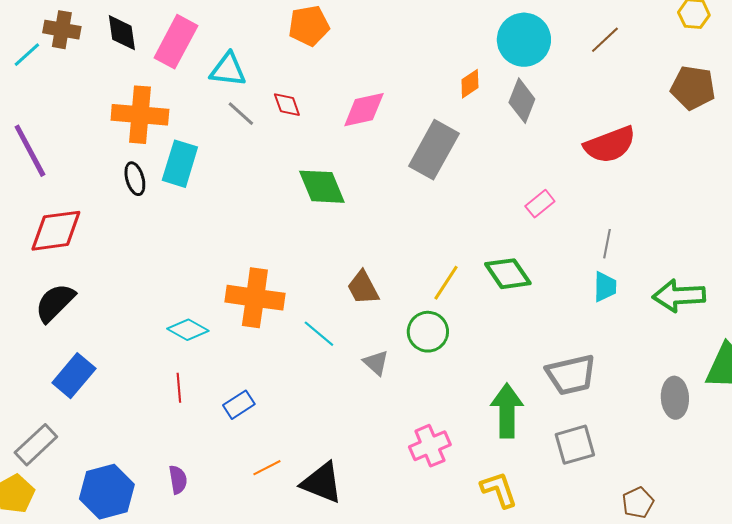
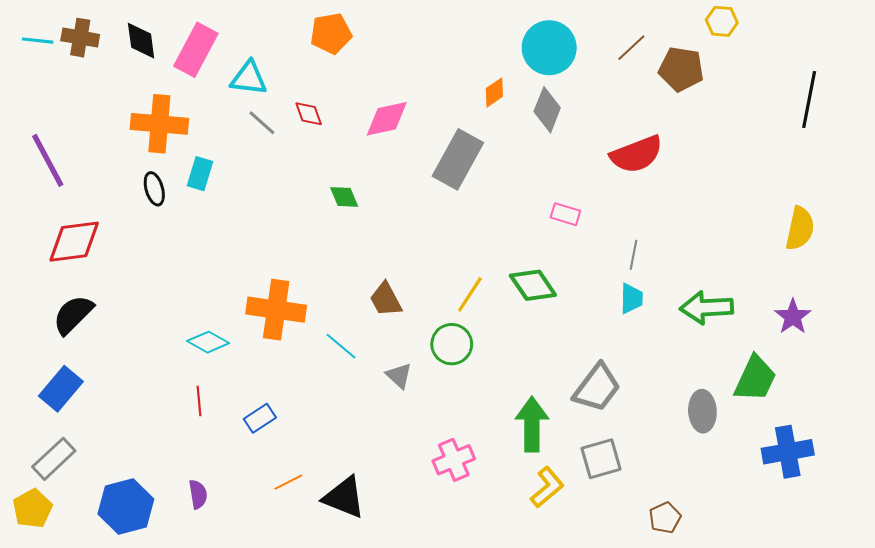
cyan line: (27, 55) -> (38, 41), moved, turned 48
brown pentagon: (693, 88) -> (681, 69), moved
cyan rectangle: (180, 164) -> (200, 174), size x0.7
green diamond: (322, 187) -> (344, 197), size x0.6
pink rectangle: (540, 204) -> (565, 214), turned 56
gray trapezoid: (571, 375) -> (597, 388), turned -40
blue rectangle: (74, 376) -> (61, 389), moved
yellow L-shape: (499, 490) -> (547, 487), moved, turned 69

